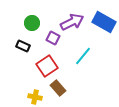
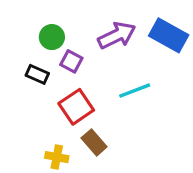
purple square: (53, 38) -> (71, 61), moved
cyan line: (83, 56) -> (135, 91), turned 30

